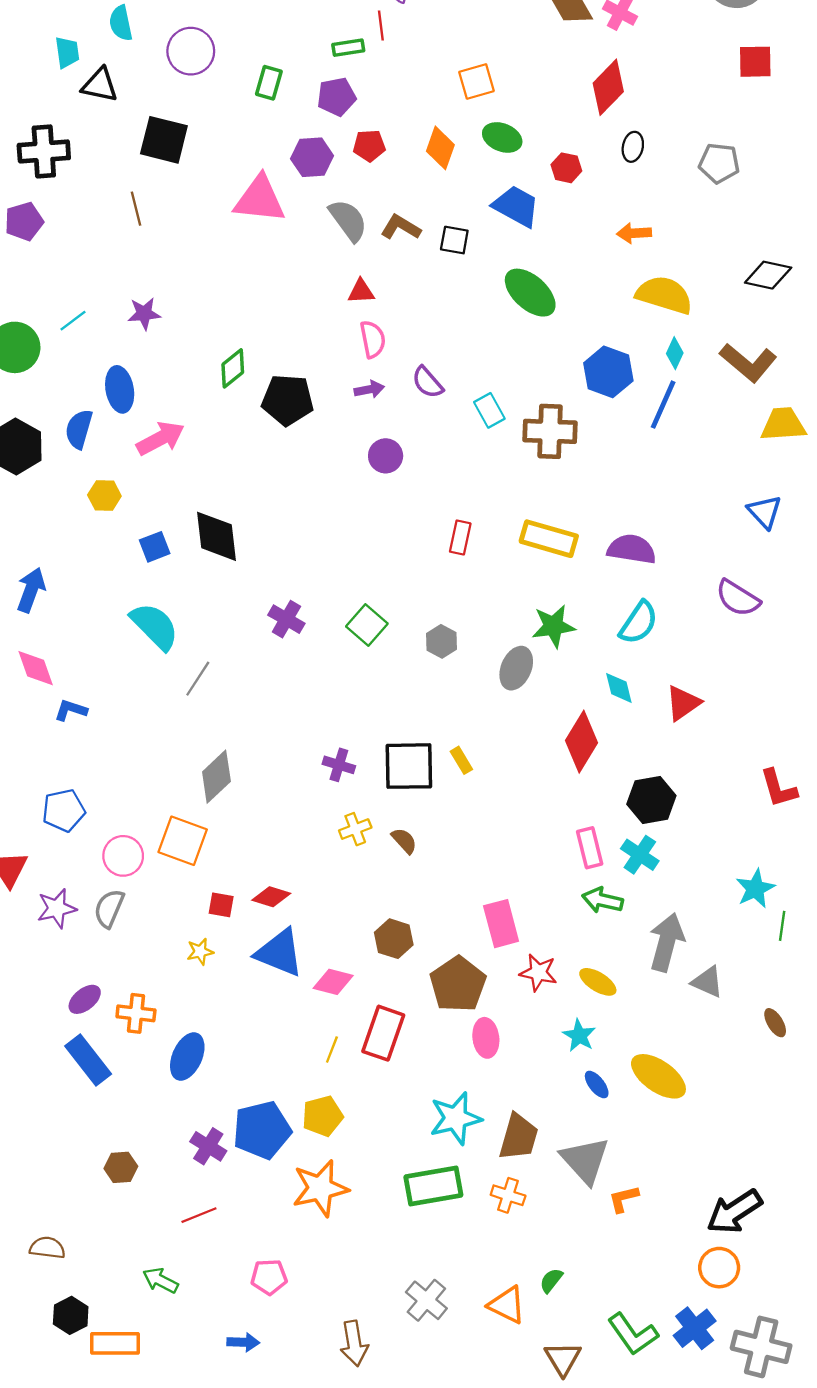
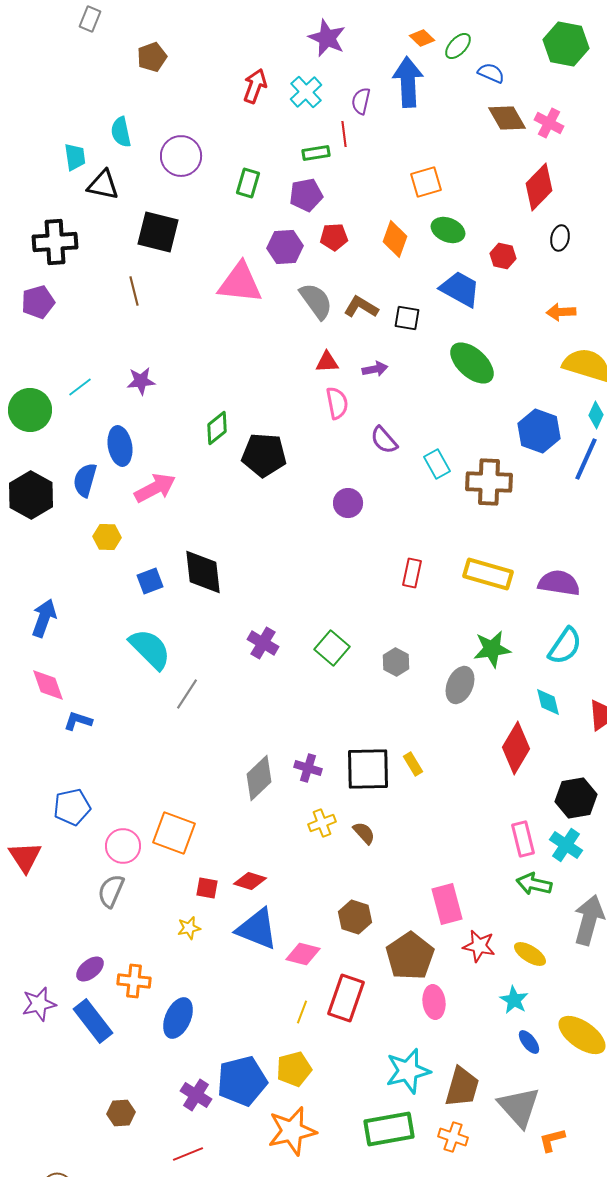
purple arrow: (369, 389) -> (375, 369), moved
gray diamond: (216, 777) -> (259, 778), moved
purple star: (57, 908) -> (39, 1004), moved

